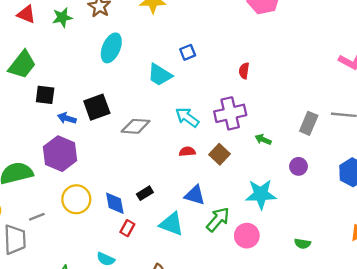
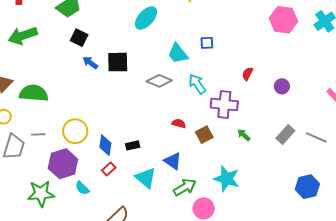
cyan arrow: (187, 117) -> (197, 84), moved
gray diamond: (136, 126) -> (159, 81), moved
purple hexagon: (60, 154) -> (63, 164), moved
purple circle: (298, 166) -> (282, 86), moved

